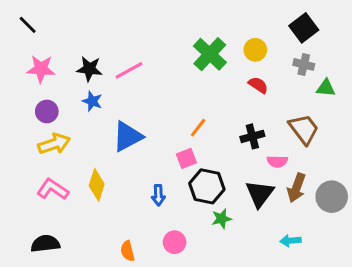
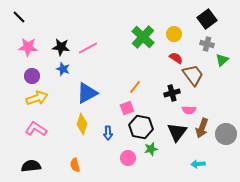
green triangle: (326, 88) -> (222, 60), turned -48
brown trapezoid: (304, 129) -> (193, 75), moved
yellow diamond: (97, 185) -> (82, 124), moved
pink circle: (175, 242) -> (128, 158), moved
orange semicircle: (128, 251) -> (75, 165), moved

